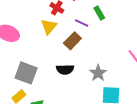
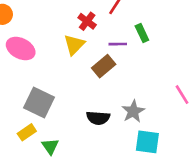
purple line: (82, 23) -> (118, 44), turned -32
black semicircle: (65, 69) -> (98, 118), moved

